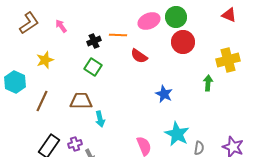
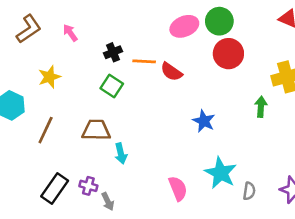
orange line: (118, 35) -> (144, 61), moved
purple cross: (75, 144) -> (88, 186), turned 32

